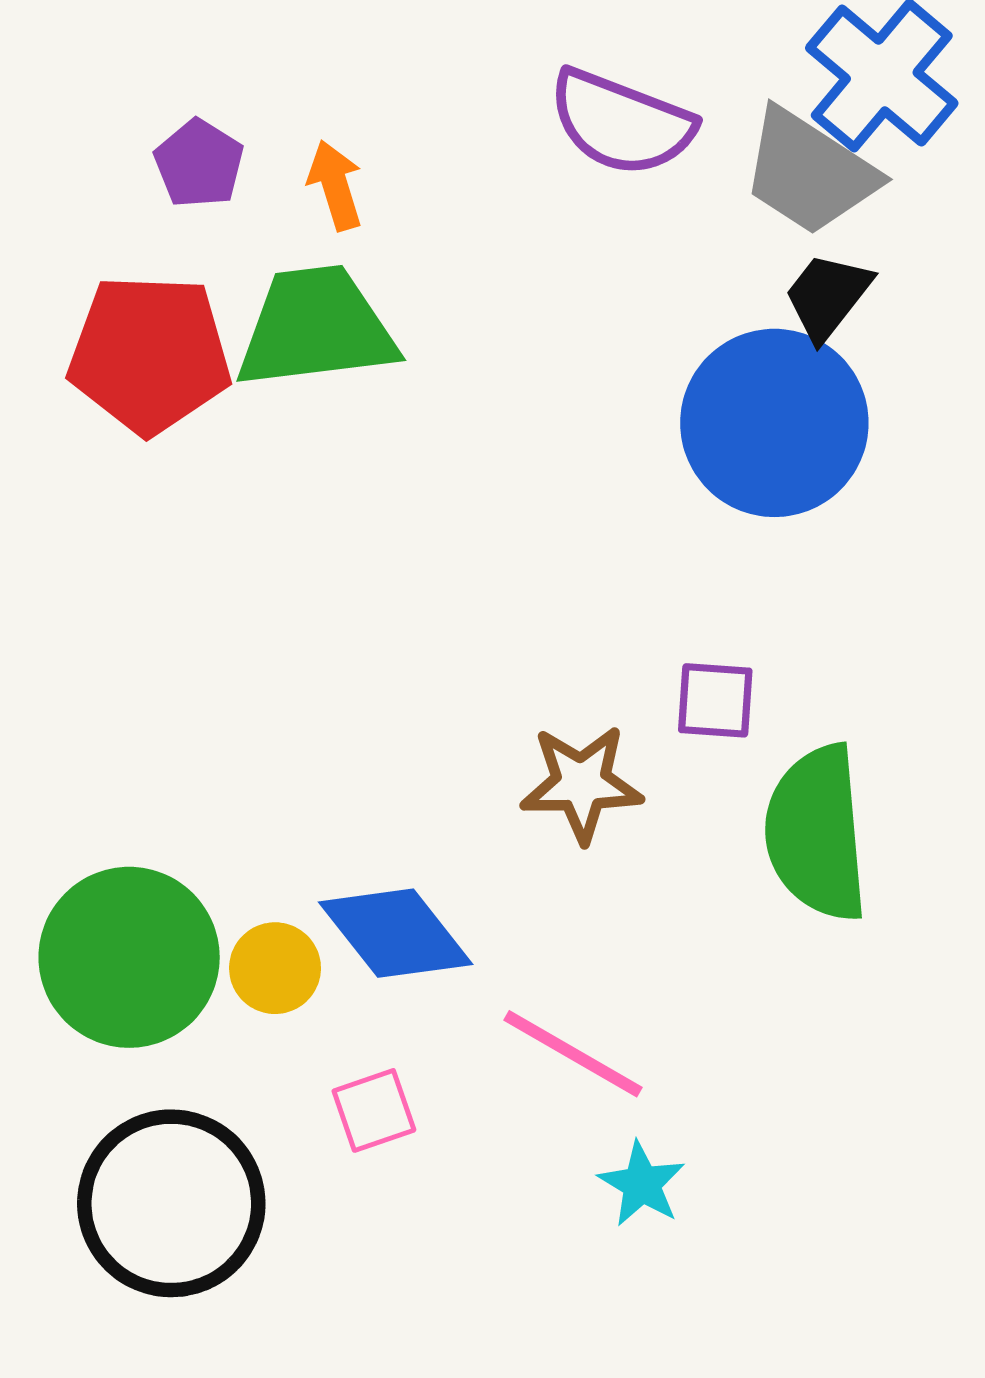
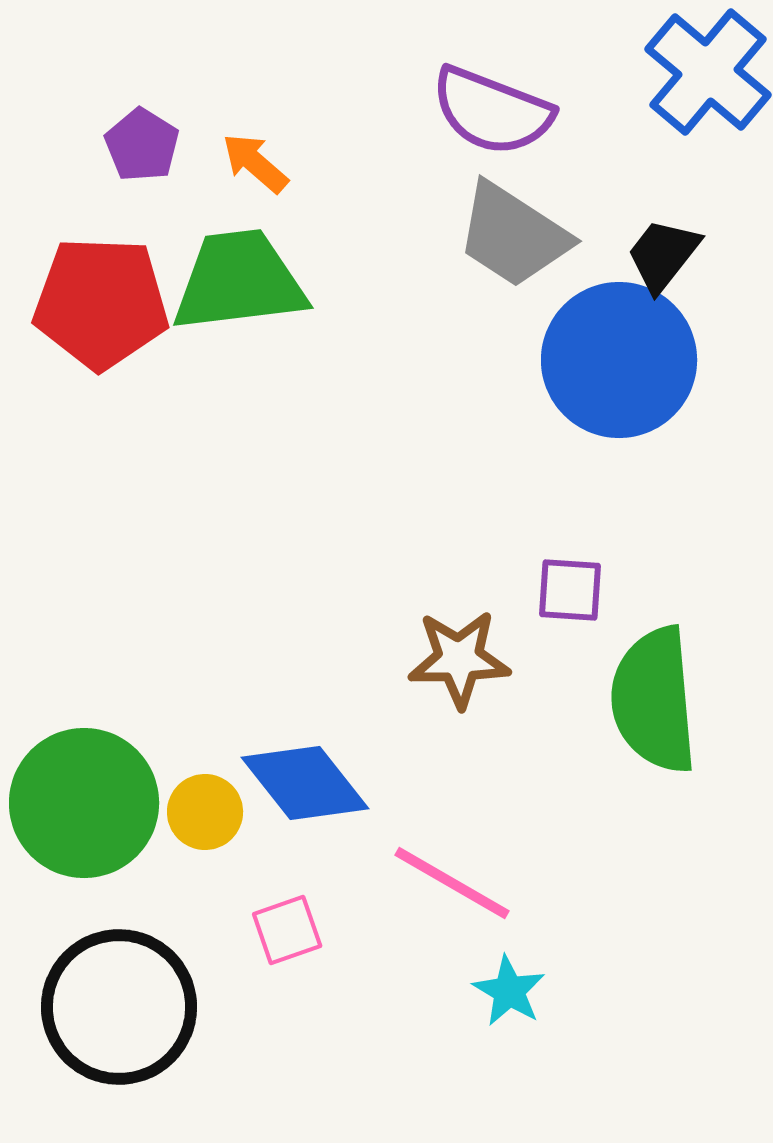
gray trapezoid: (809, 172) -> (513, 235), moved
orange arrow: (335, 185) -> (255, 163), turned -32

